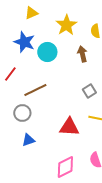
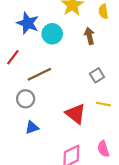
red triangle: (69, 127) -> (76, 114), turned 35

